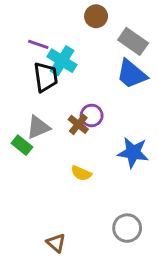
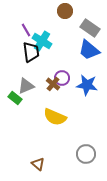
purple line: (38, 44) -> (26, 30), turned 40
blue star: (133, 153) -> (87, 85), moved
yellow semicircle: (81, 173) -> (55, 117), size x1.6

